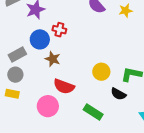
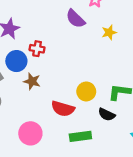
yellow star: (126, 11) -> (109, 32), moved
red semicircle: (64, 86) -> (63, 109), moved
green rectangle: (93, 112) -> (80, 136), turned -36

